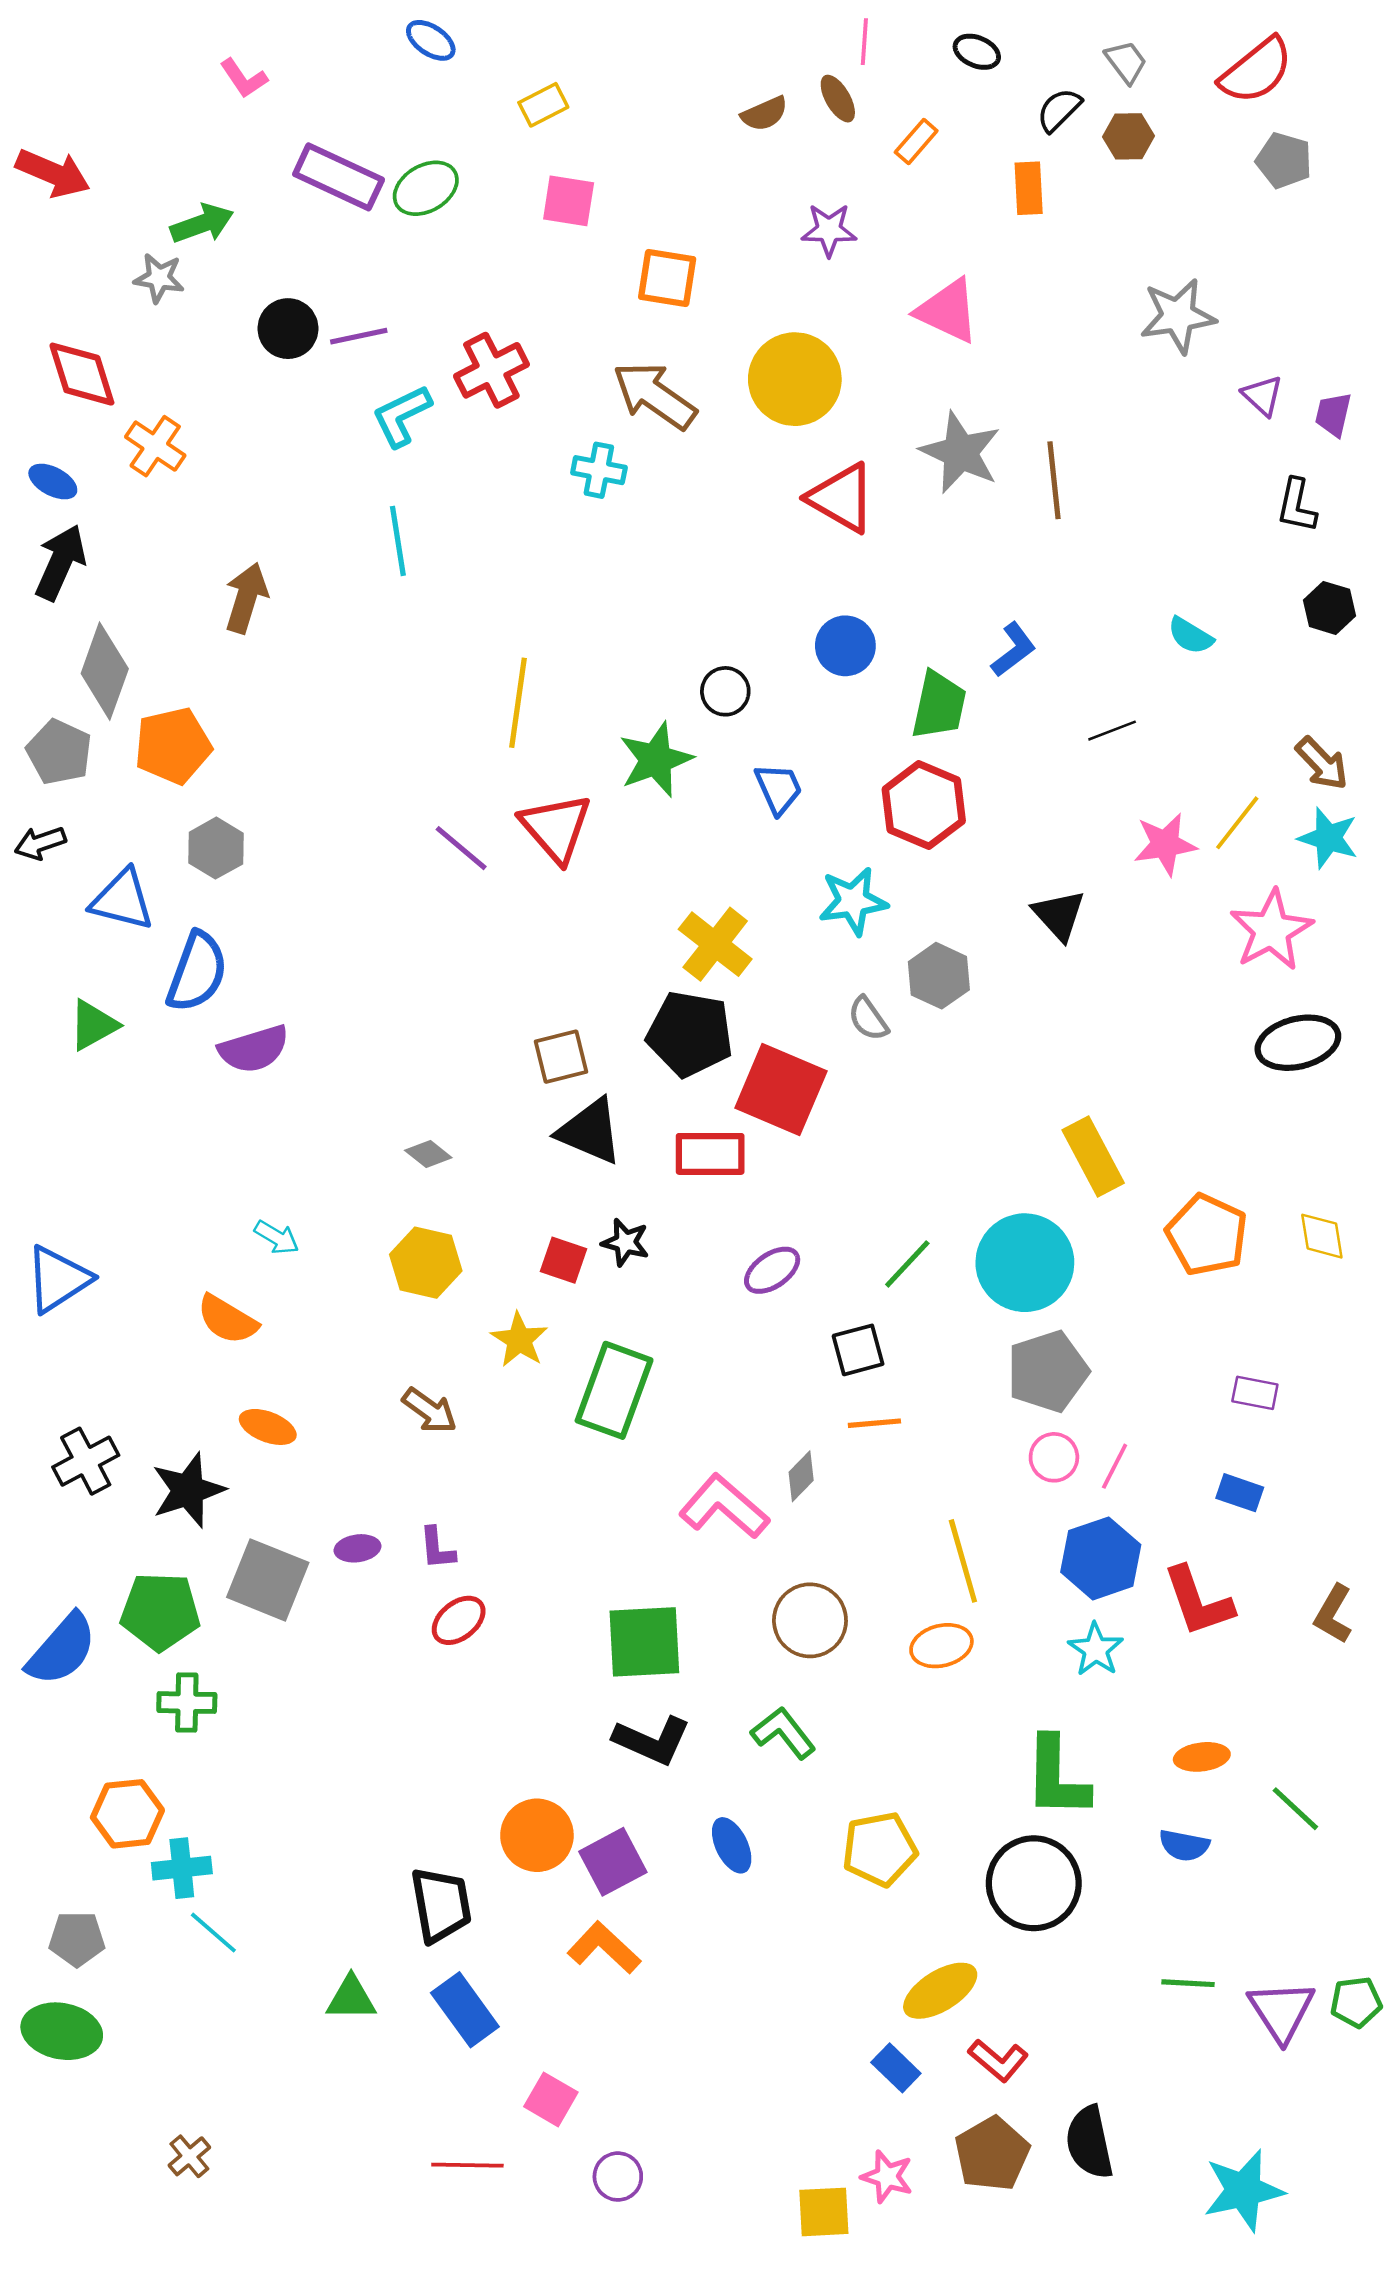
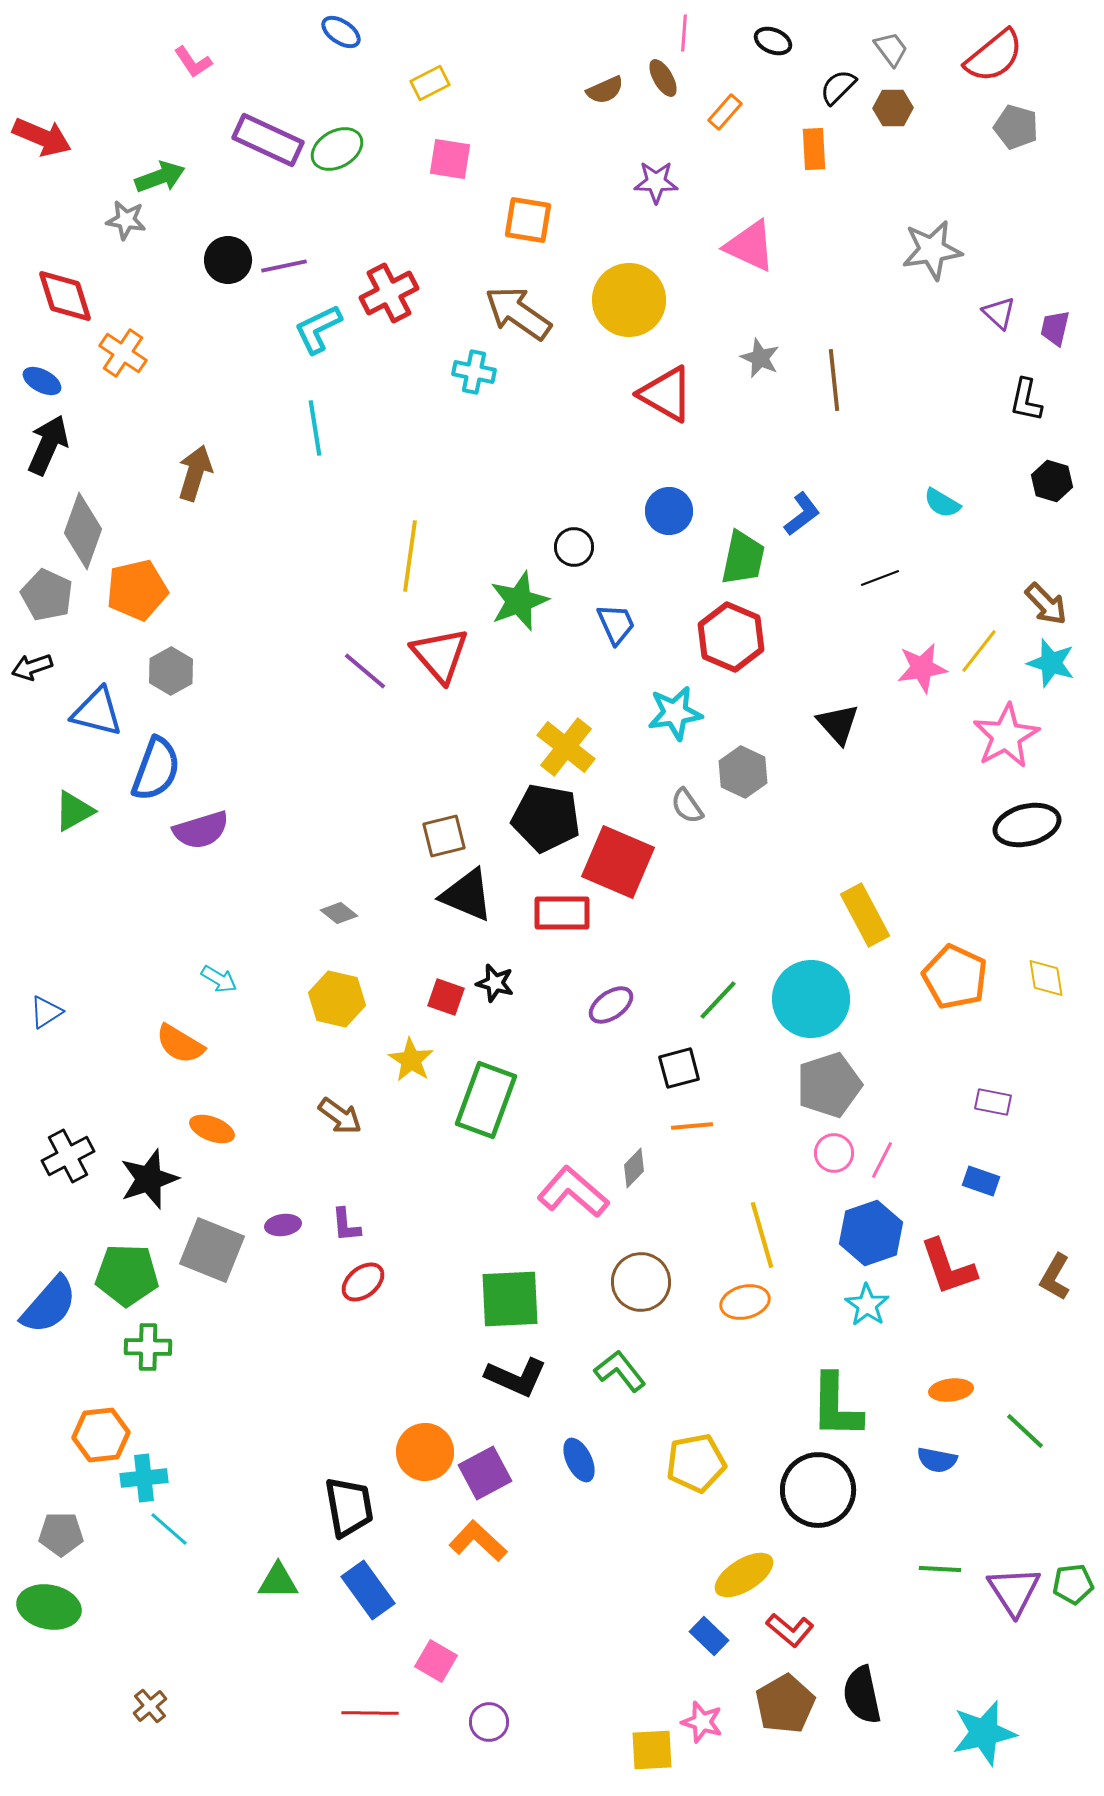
gray star: (960, 452) -> (760, 358), size x0.6
blue triangle: (58, 1279) -> (46, 1012), size x0.6

